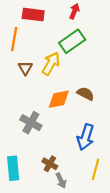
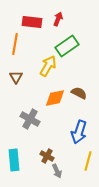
red arrow: (74, 11) -> (58, 19), moved
brown triangle: (25, 68) -> (16, 77), moved

